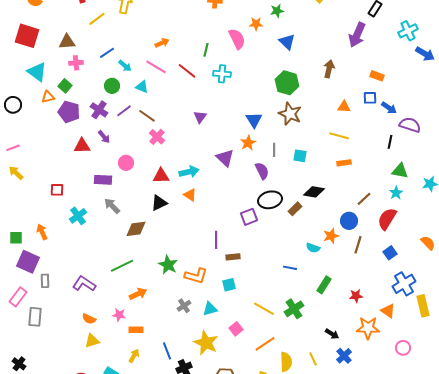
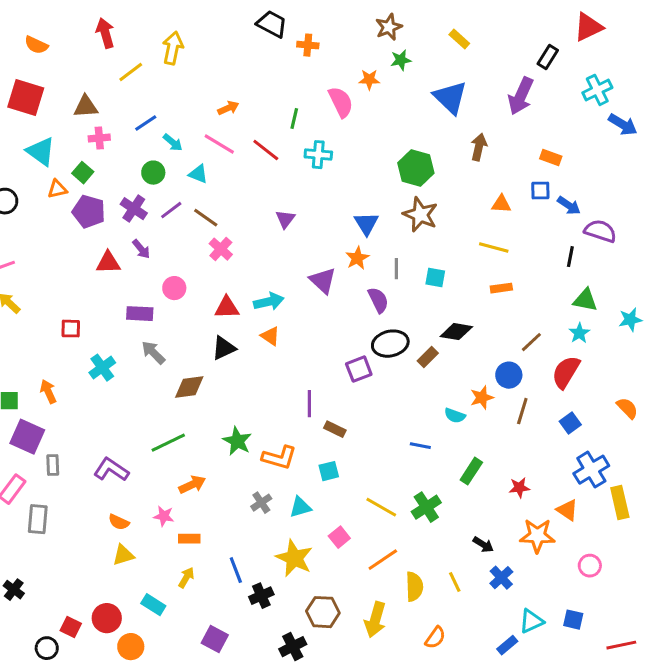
blue triangle: (287, 42) -> (450, 98), moved, size x1.4
brown rectangle: (233, 257) -> (335, 429), turned 32

